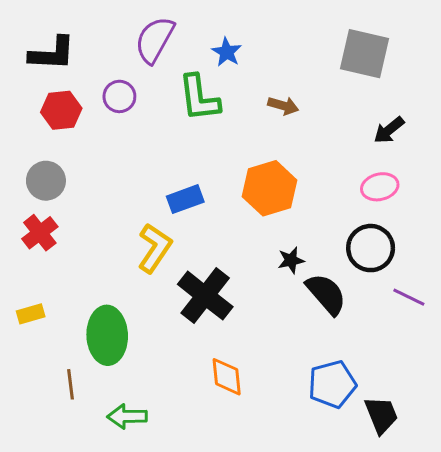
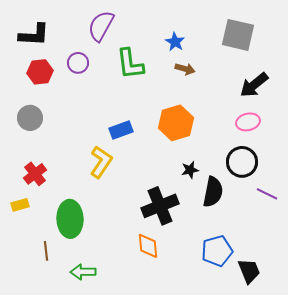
blue star: (227, 52) -> (175, 42), moved
black arrow: (389, 130) -> (254, 85), size x1.4
red cross: (40, 233) -> (35, 174), moved
black semicircle: (326, 294) -> (213, 192), turned 52
black cross: (205, 296) -> (160, 206), moved, turned 30

